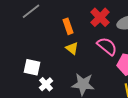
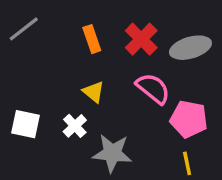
orange rectangle: (68, 26) -> (92, 39), moved
white cross: (46, 84) -> (75, 126), moved

